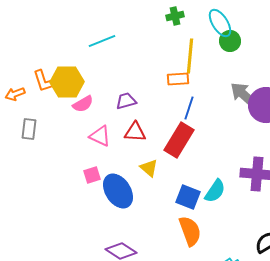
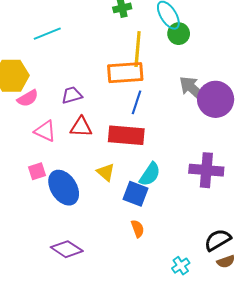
orange rectangle: (178, 79) -> (125, 73), size x1.6
red rectangle: (179, 140) -> (126, 135), turned 64
yellow triangle: (149, 168) -> (106, 172), moved
cyan semicircle: (215, 191) -> (150, 174), moved
orange semicircle: (190, 231) -> (138, 229), size x0.6

